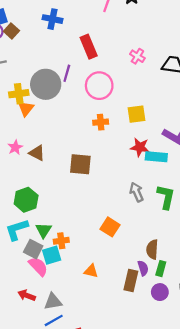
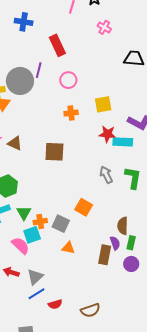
pink cross: (137, 56) -> (104, 27), moved
pink circle: (99, 86) -> (68, 80), size x0.7
gray square: (33, 249) -> (61, 224), moved
gray triangle: (53, 302) -> (35, 277), turned -30

